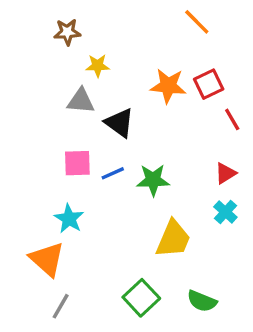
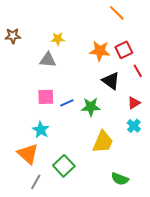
brown star: (67, 32) -> (13, 36), moved
black triangle: (119, 123) -> (111, 81), moved
green square: (141, 298) -> (64, 166), moved

